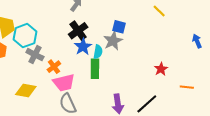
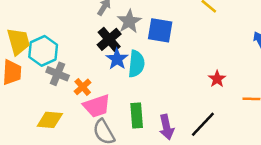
blue square: (119, 27) -> (160, 30), size x1.5
gray star: (113, 41) -> (129, 21), moved
cyan semicircle: (98, 52) -> (136, 64), size x1.5
green rectangle: (95, 69) -> (137, 116), moved

